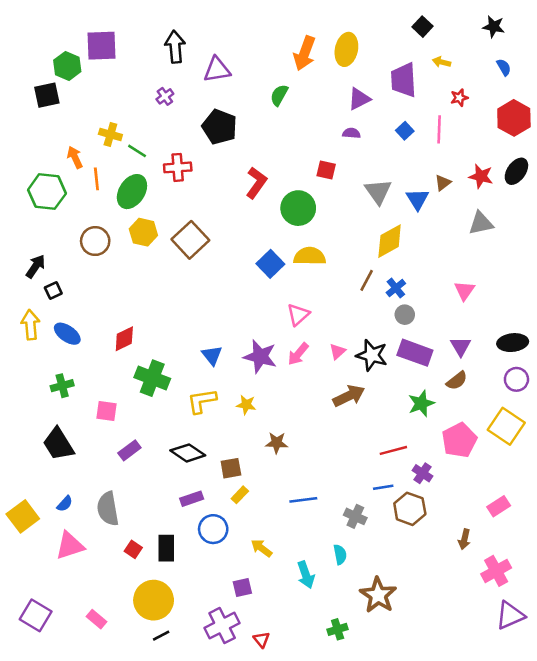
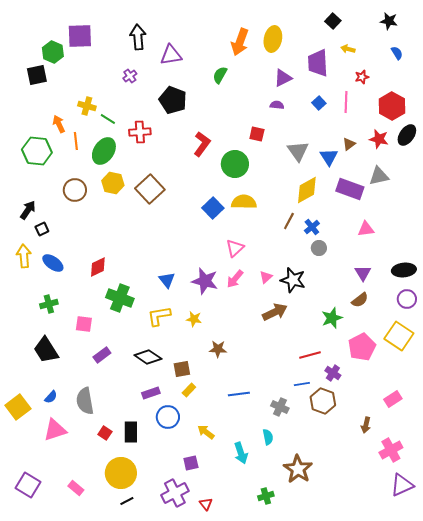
red hexagon: (514, 118) -> (392, 106), moved
pink triangle: (464, 291) -> (366, 229), turned 48
purple rectangle: (415, 353) -> (350, 189), moved

